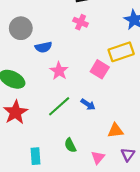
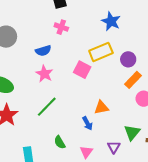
blue semicircle: (43, 47) -> (43, 51), moved
blue arrow: (88, 104) -> (87, 123), moved, turned 32
orange triangle: (115, 131) -> (101, 107), moved

